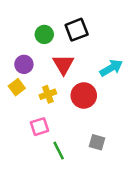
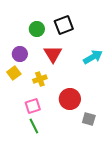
red circle: (84, 95) -> (70, 99), moved
gray square: (97, 142) -> (89, 119), moved
green line: (59, 151) -> (34, 126), moved

